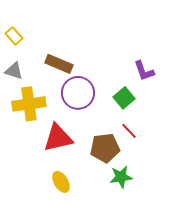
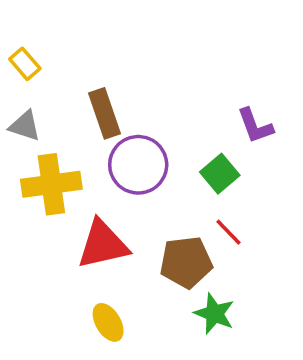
brown rectangle: (59, 64) -> (105, 113), turned 48
green star: (121, 177) -> (214, 314), turned 30

